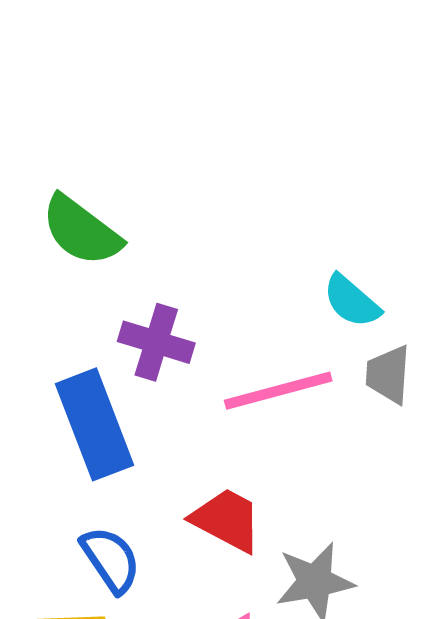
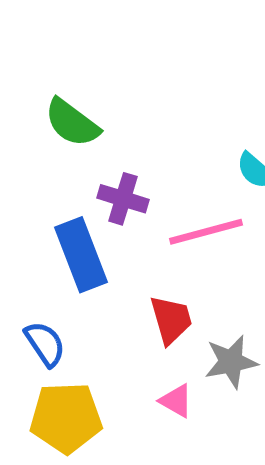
red trapezoid: (227, 520) -> (171, 320), turned 46
blue semicircle: (111, 560) -> (45, 344), moved

